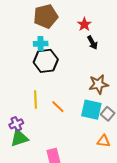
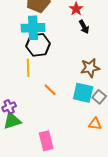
cyan cross: (41, 44) -> (33, 28), size x1.6
yellow line: (36, 100) -> (28, 68), moved

